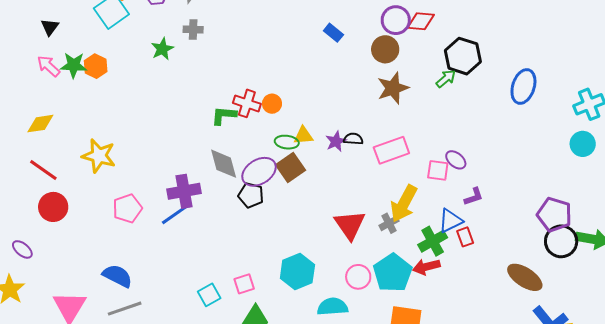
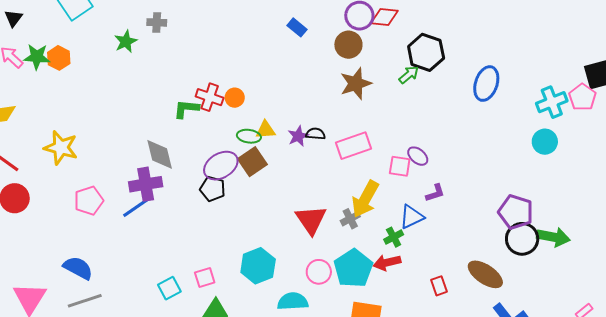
gray diamond: (224, 164) -> (160, 154), moved
red rectangle: (465, 237) -> (439, 286), moved
green cross: (433, 241) -> (394, 237), size x0.7

